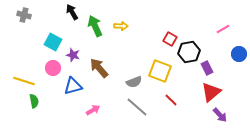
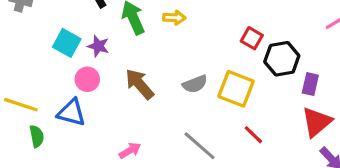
purple star: (73, 55) -> (98, 46), moved
pink circle: (53, 68) -> (87, 79), moved
purple rectangle: (207, 68) -> (310, 84), turned 40
gray semicircle: (134, 82) -> (195, 84), moved
blue triangle: (73, 86) -> (71, 113), moved, turned 30

